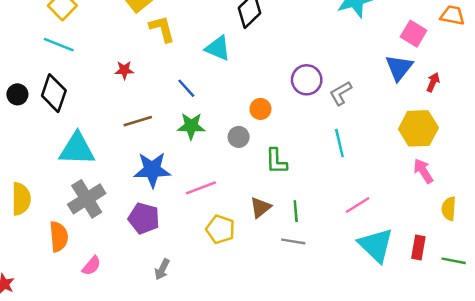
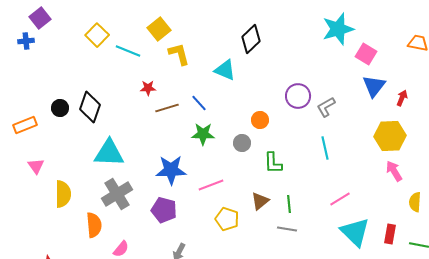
pink square: (414, 34) -> (366, 54), moved
cyan line: (59, 45) -> (128, 51), moved
brown line: (138, 121) -> (167, 108), moved

